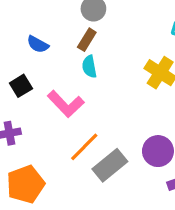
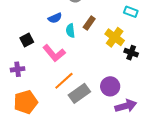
brown rectangle: (87, 40) -> (89, 23), moved
blue semicircle: (38, 44) -> (55, 18), moved, turned -56

